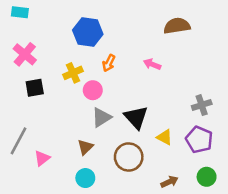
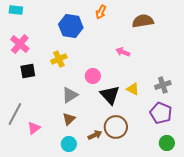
orange arrow: (109, 63) -> (101, 12), moved
pink circle: (93, 90) -> (93, 76), moved
gray triangle: (101, 117) -> (70, 95), moved
yellow triangle: (165, 137) -> (133, 89), moved
brown circle: (129, 157) -> (116, 127), moved
brown arrow: (169, 182) -> (95, 135), moved

